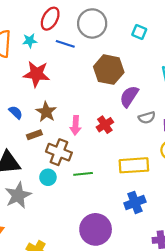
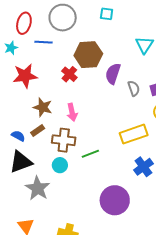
blue semicircle: (16, 112) -> (18, 136), moved
gray semicircle: (147, 118) -> (134, 88), turned -77
red cross: (105, 125) -> (69, 74), moved

